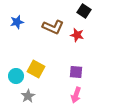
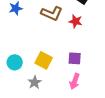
yellow square: (36, 69) -> (44, 60), moved
gray star: (28, 96) -> (35, 82), moved

